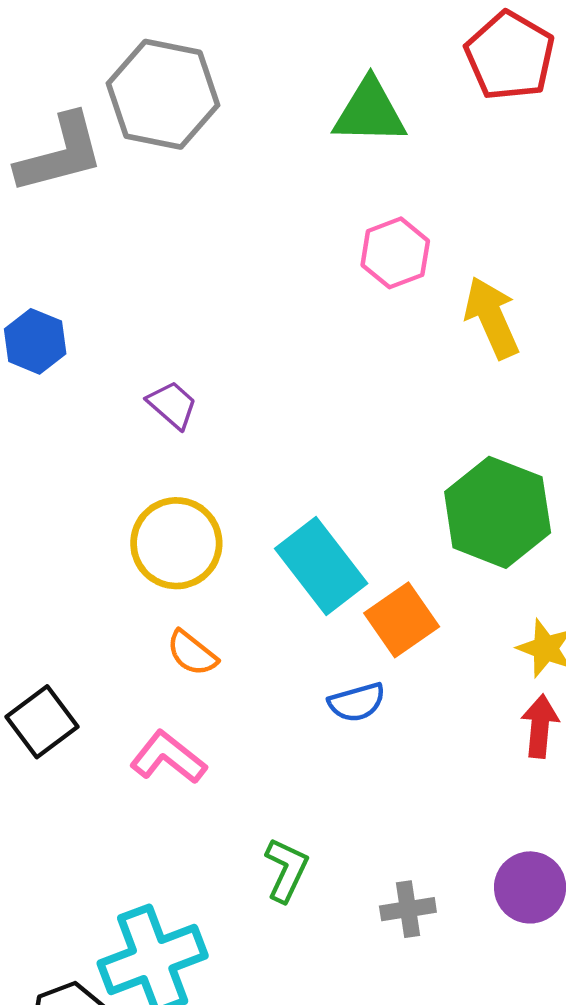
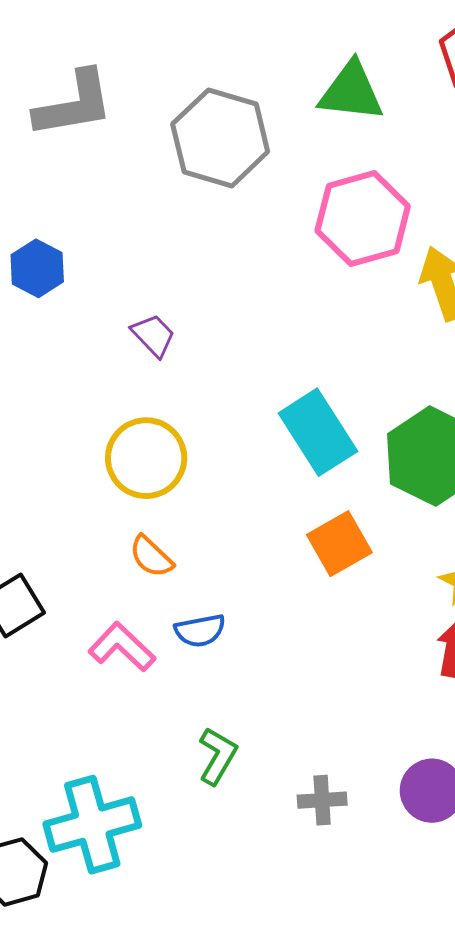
gray hexagon: (163, 94) -> (220, 138), moved
pink hexagon: (395, 253) -> (363, 219), size x1.5
cyan rectangle: (321, 566) -> (318, 432), moved
blue semicircle: (357, 702) -> (200, 631), moved

